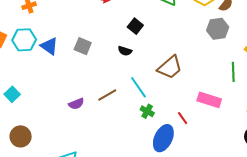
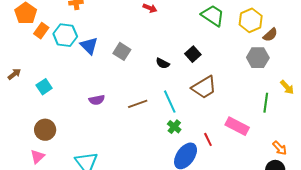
black square: (135, 26) -> (193, 54), moved
purple semicircle: (76, 104) -> (97, 100), moved

